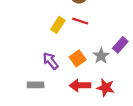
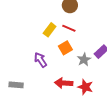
orange square: (78, 58) -> (65, 48), moved
gray rectangle: (36, 85) -> (16, 85), moved

